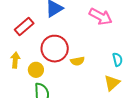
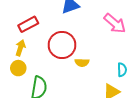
red rectangle: (24, 26) -> (28, 24), moved
yellow circle: (36, 70) -> (18, 68), moved

